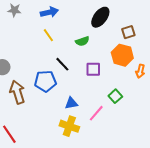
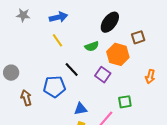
orange hexagon: (122, 55) -> (118, 54), moved
purple square: (93, 69) -> (103, 75), turned 35
brown arrow: (17, 92) -> (26, 98), size x0.7
green square: (115, 96) -> (125, 102), turned 32

